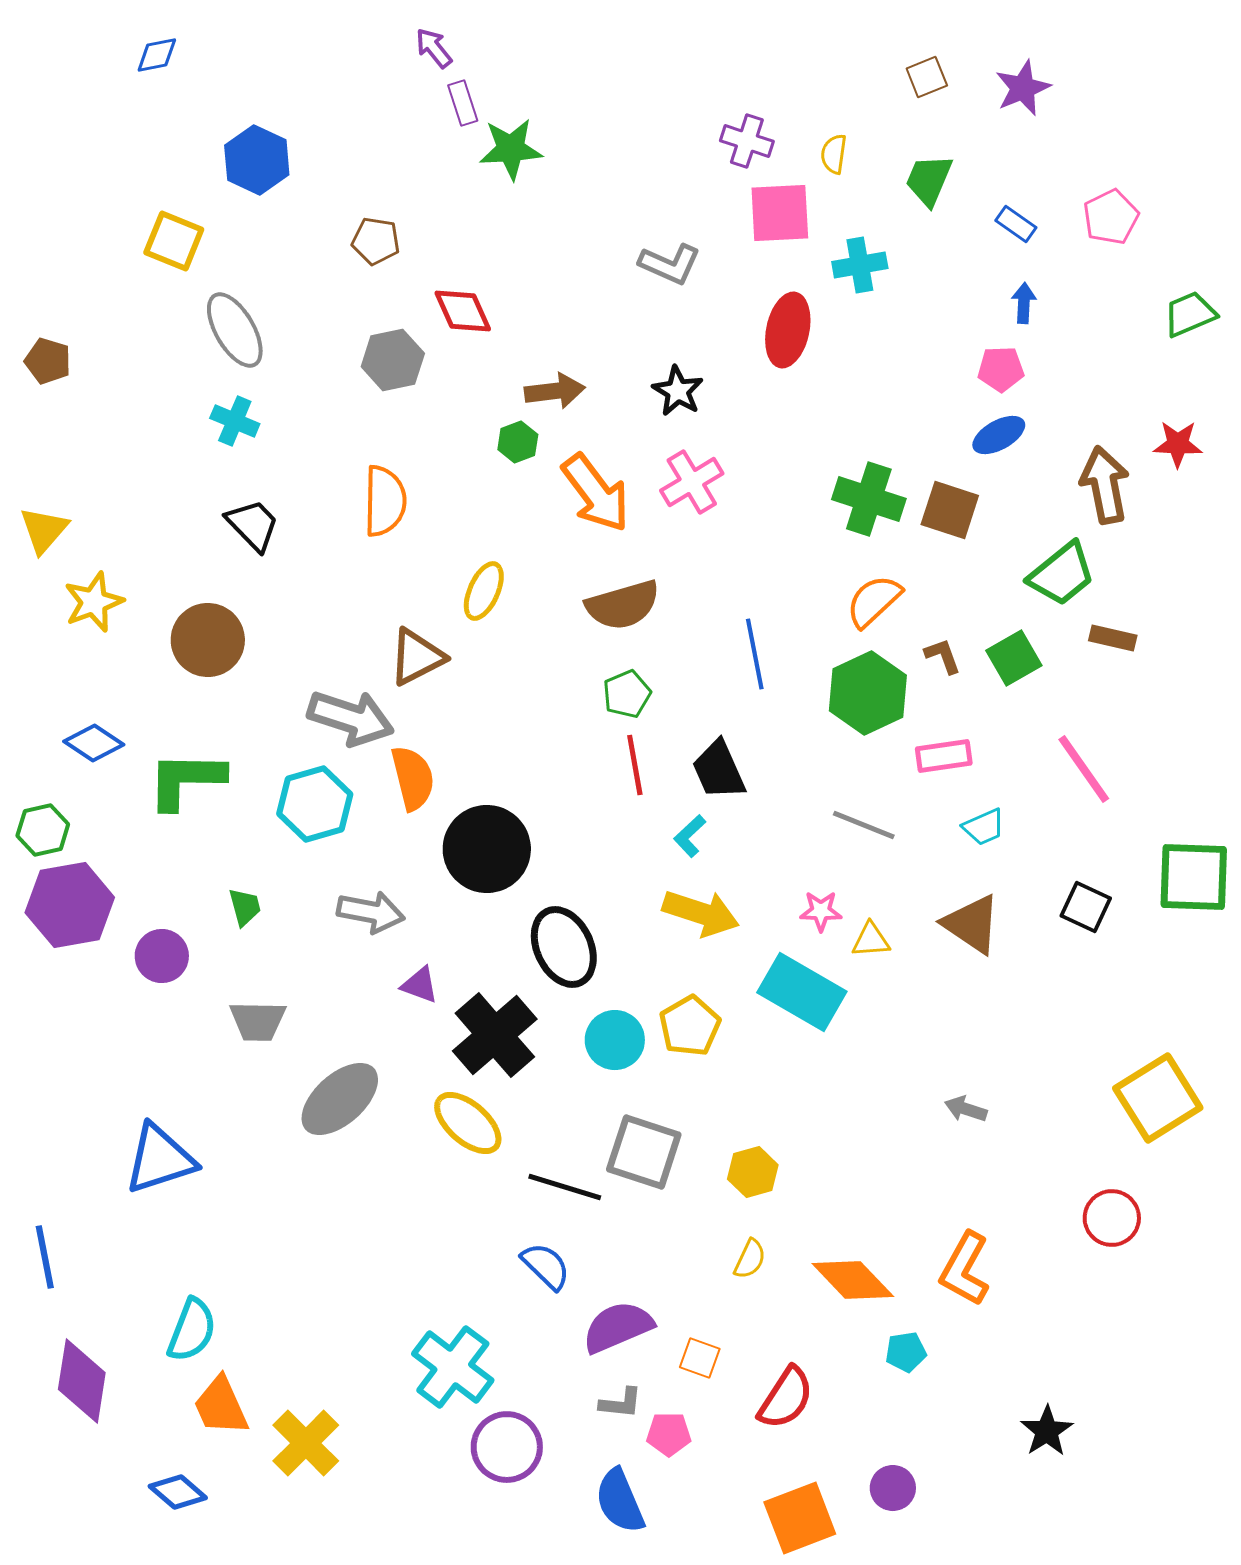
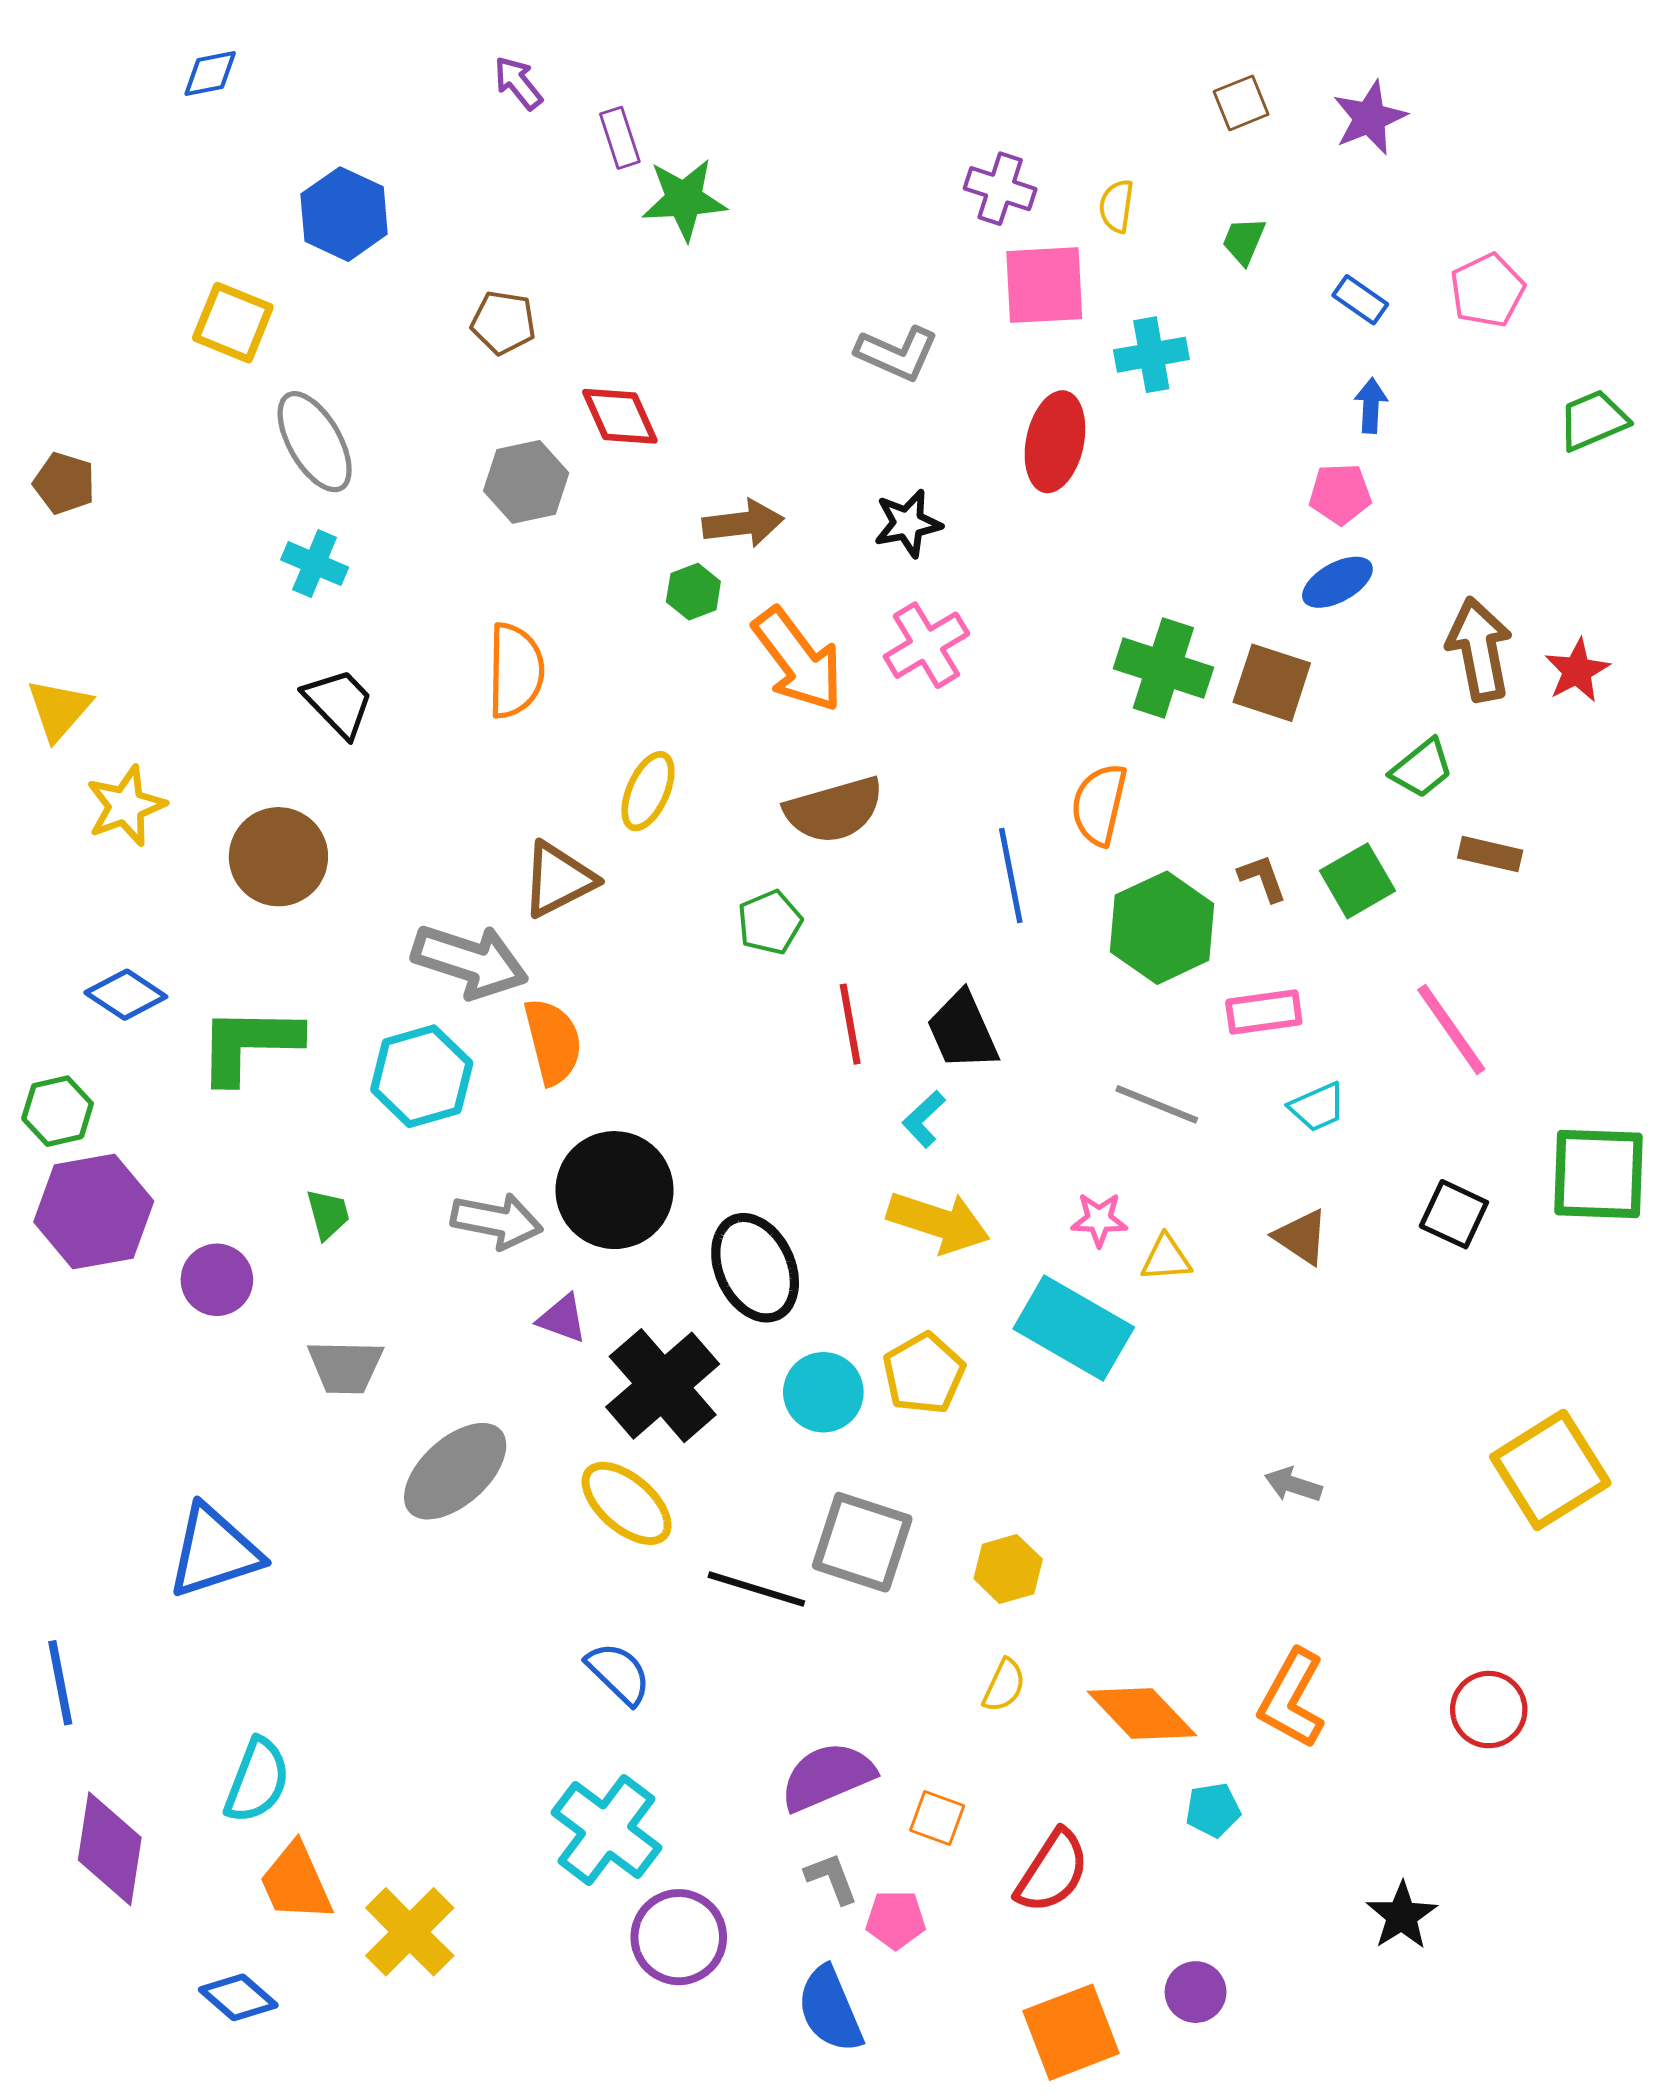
purple arrow: (434, 48) -> (518, 83), moved
green trapezoid: (929, 180) -> (1244, 241), size x0.7
black star: (678, 391) -> (908, 523), turned 30
red star: (1178, 444) -> (1577, 671), moved, turned -30
green trapezoid: (1062, 574) -> (1422, 768), size x0.7
orange semicircle: (874, 601) -> (1099, 805), moved, turned -34
green pentagon: (627, 694) -> (770, 922), moved
black circle: (487, 849) -> (615, 1190), moved
brown triangle: (972, 924) -> (1301, 1237), size x0.7
red circle: (1112, 1218) -> (1489, 1710), moved
blue semicircle: (546, 1266) -> (619, 1673), moved
gray L-shape: (621, 1403) -> (831, 1878), turned -117

